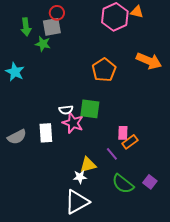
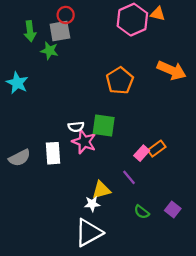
pink rectangle: (123, 133) -> (142, 153), turned 40
orange rectangle: (130, 142) -> (157, 149), moved
green semicircle: (123, 184) -> (142, 212), size x0.6

